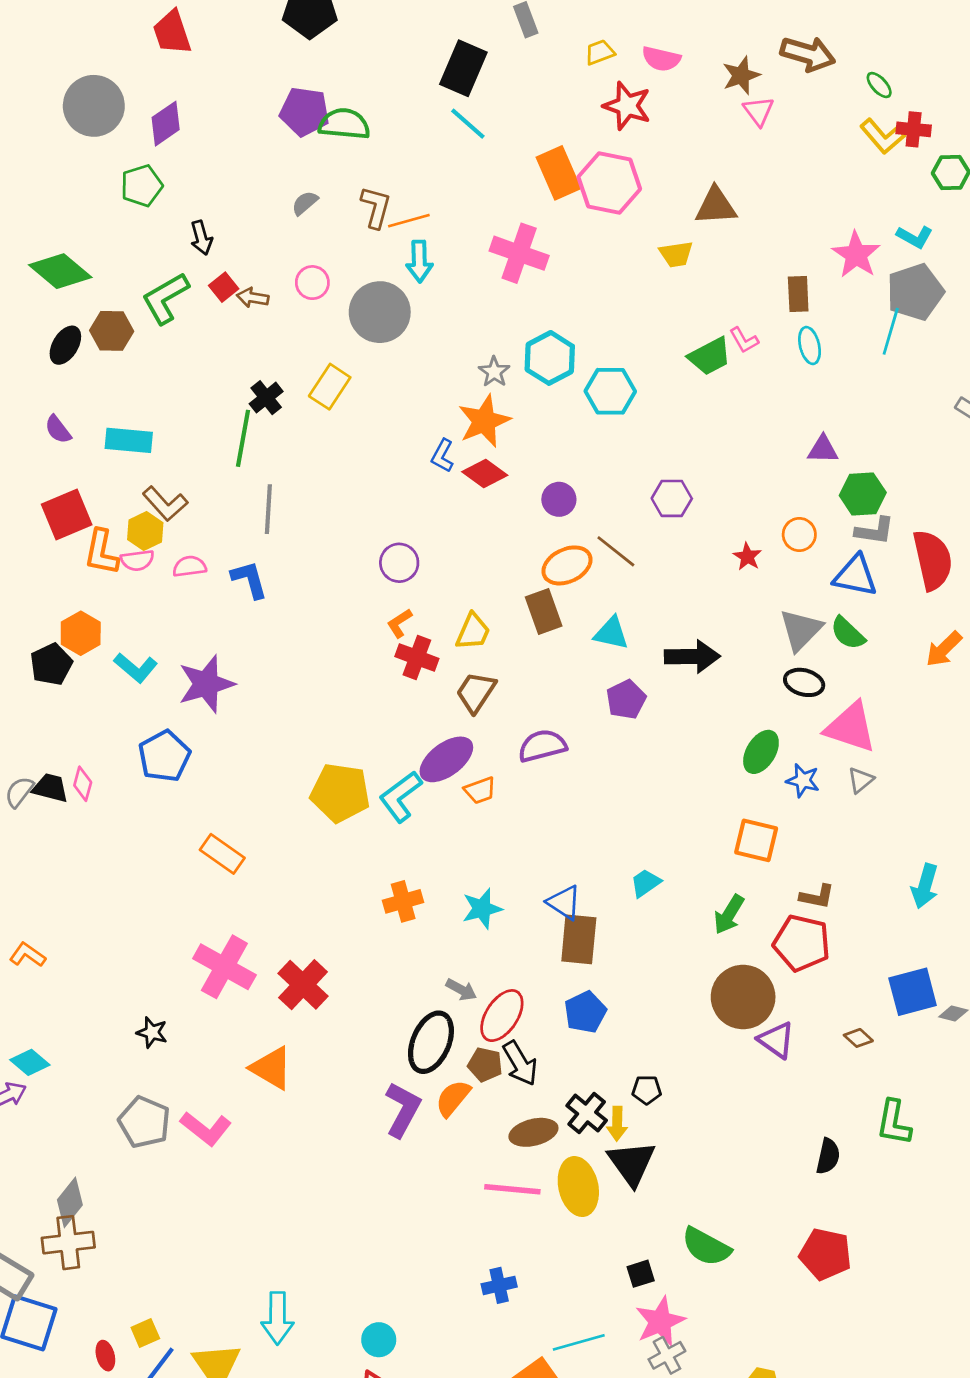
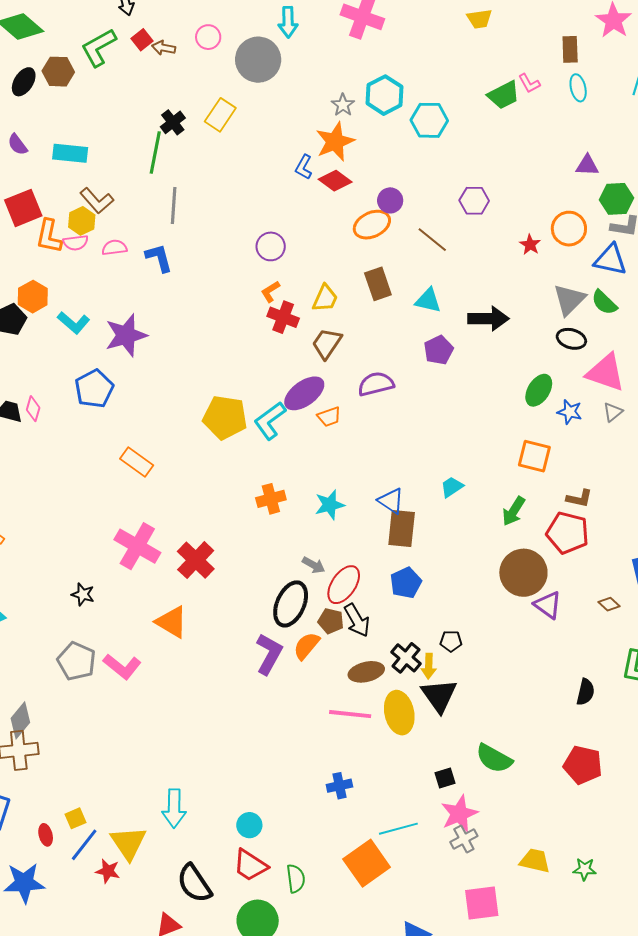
orange circle: (799, 534) -> (569, 229), size x1.4
orange ellipse: (567, 565) -> (372, 225), moved

